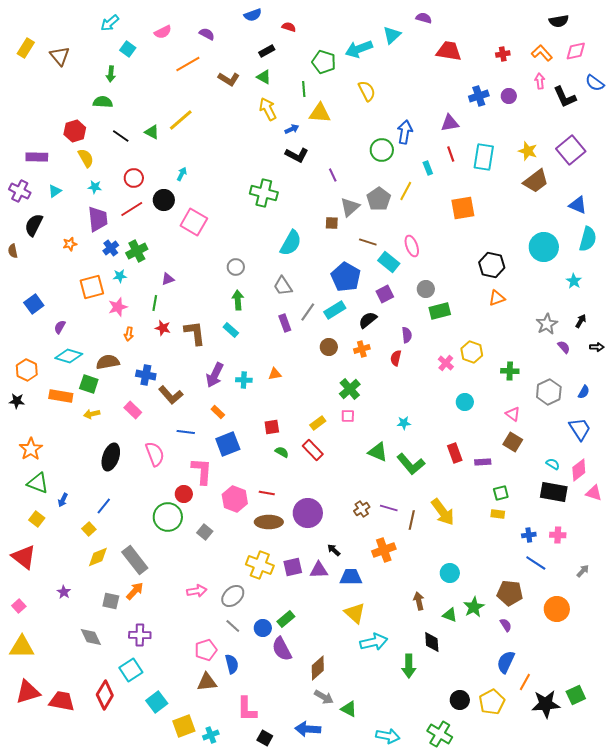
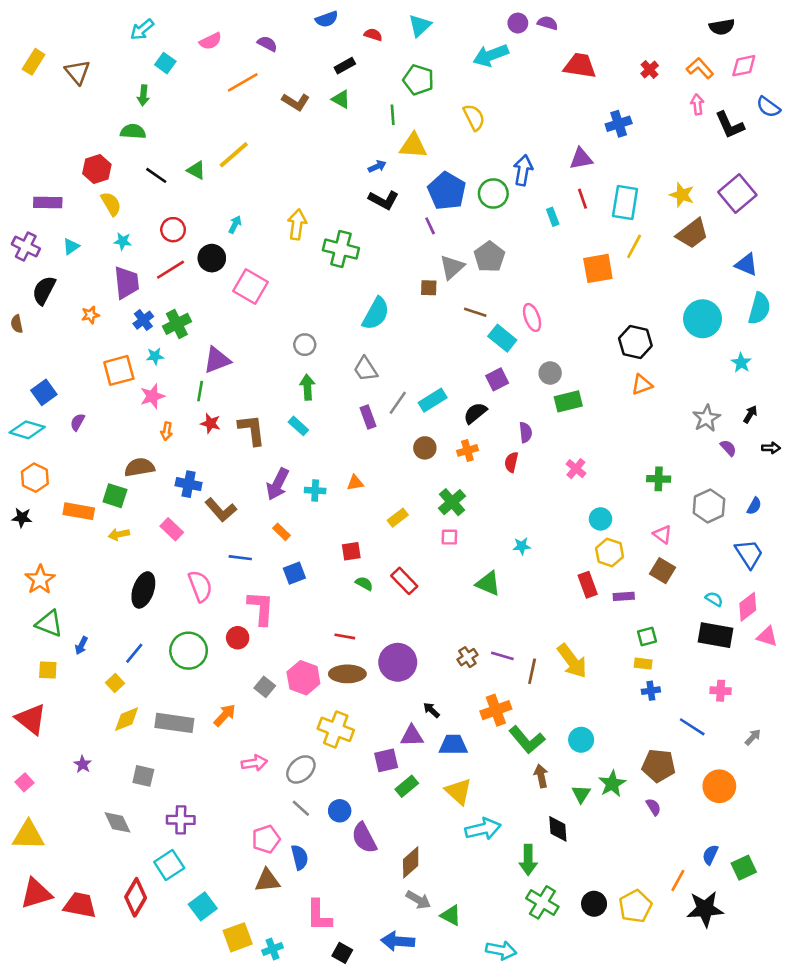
cyan triangle: (392, 35) -> (420, 26), moved
cyan arrow: (359, 49) -> (491, 55), moved
red cross: (503, 54) -> (650, 70), turned -32
purple circle: (509, 96) -> (518, 23), moved
yellow arrow: (268, 109) -> (297, 224), moved, turned 35
yellow line: (406, 191) -> (634, 246), moved
blue pentagon: (346, 277) -> (447, 191), moved
purple triangle: (168, 279) -> (217, 360), size x1.6
yellow hexagon: (472, 352) -> (610, 553), moved
cyan diamond: (69, 356) -> (27, 430), moved
yellow rectangle: (318, 423) -> (398, 518), moved
blue square: (228, 444) -> (294, 573), size x0.7
green L-shape: (411, 464) -> (527, 740), moved
pink hexagon: (235, 499) -> (303, 678), moved
green circle: (168, 517) -> (189, 651), moved
yellow square: (37, 519) -> (48, 670), turned -35
blue cross: (529, 535) -> (651, 691), moved
gray rectangle: (135, 560) -> (174, 723), turned -44
purple square: (293, 567) -> (386, 760), moved
orange arrow: (135, 591) -> (225, 715), moved
green triangle: (450, 615) -> (581, 794), turned 42
green rectangle: (286, 619) -> (407, 786), moved
blue semicircle: (506, 662) -> (710, 855), moved, size x0.7
green square: (576, 695) -> (744, 868), moved
green cross: (440, 734) -> (542, 902), moved

